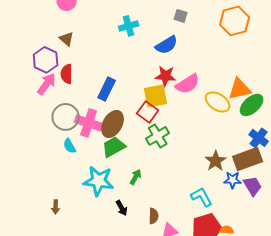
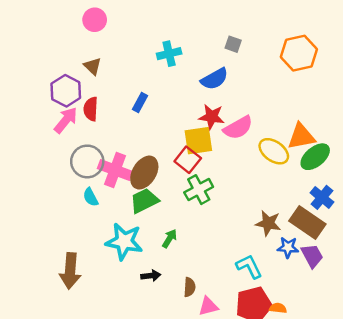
blue rectangle: (107, 89) -> (140, 103), moved, size x0.7
brown rectangle: (248, 159) -> (307, 223), turned 52
brown star: (216, 161) -> (268, 223), turned -30
brown arrow: (56, 207) -> (70, 271), size x2.0
black arrow: (122, 208) -> (151, 276), turned -70

